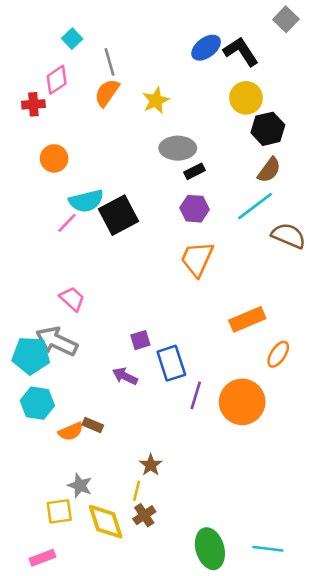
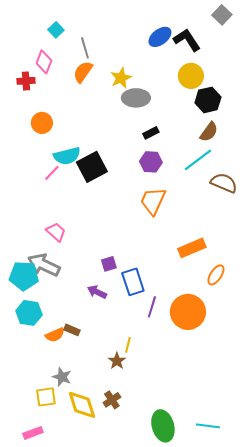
pink diamond: (57, 80) -> (44, 62), turned -35
gray ellipse: (178, 148) -> (136, 98), moved
yellow line: (137, 491) -> (128, 345), moved

